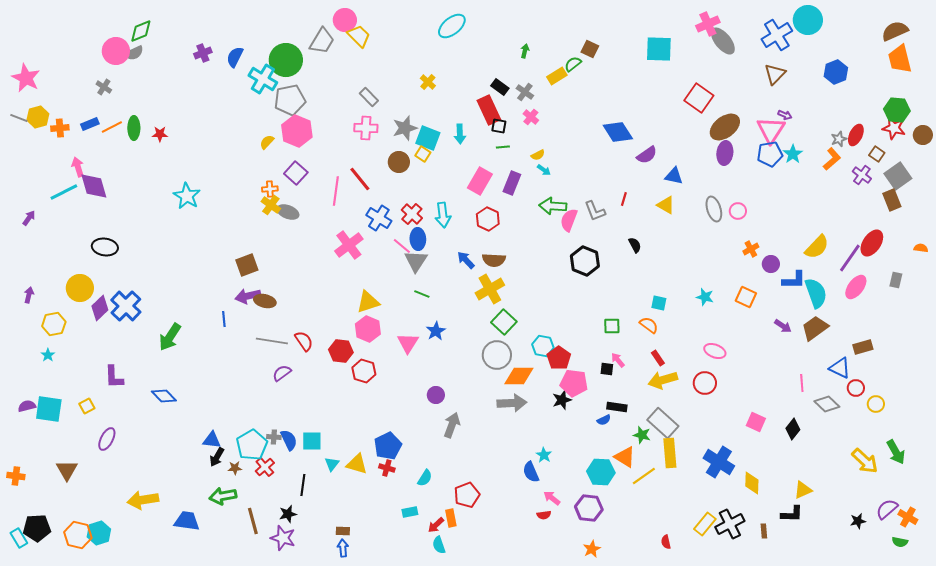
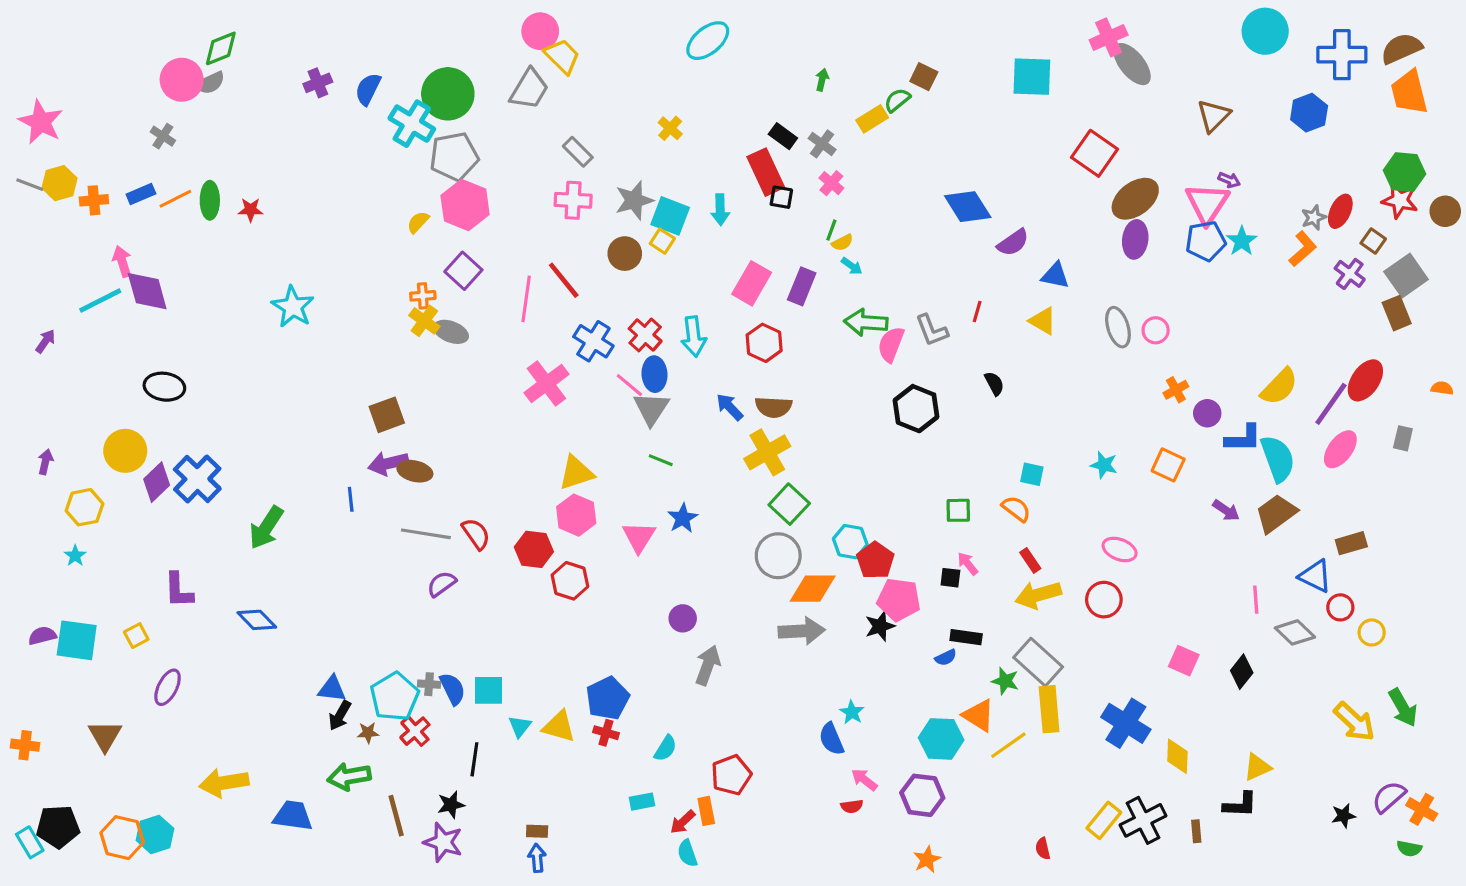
blue cross: (777, 35) -> (1342, 55), moved, turned 32
gray trapezoid: (322, 41) -> (529, 89), moved
green line: (503, 147) -> (831, 230), moved, turned -64

